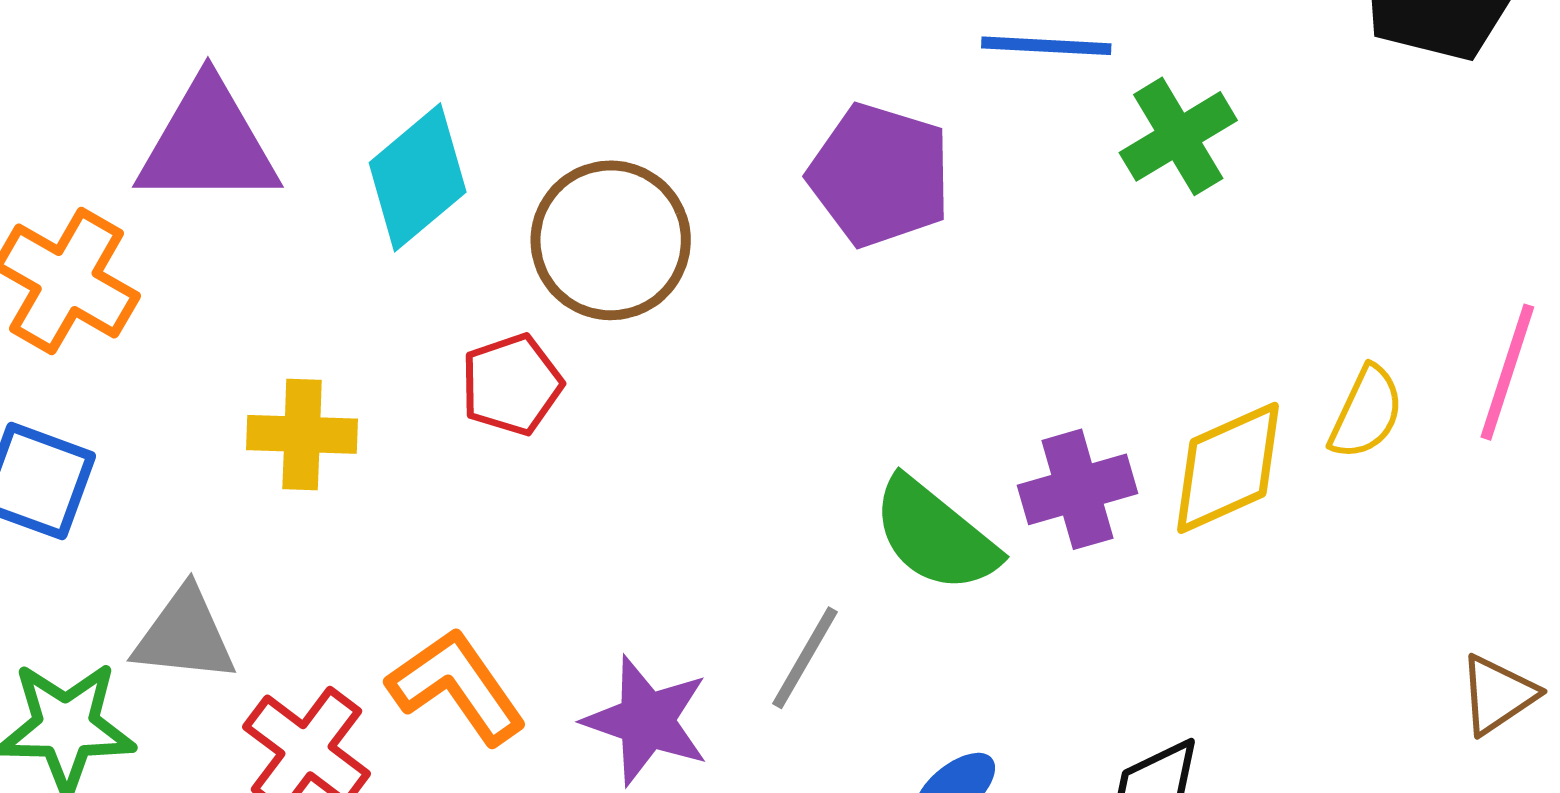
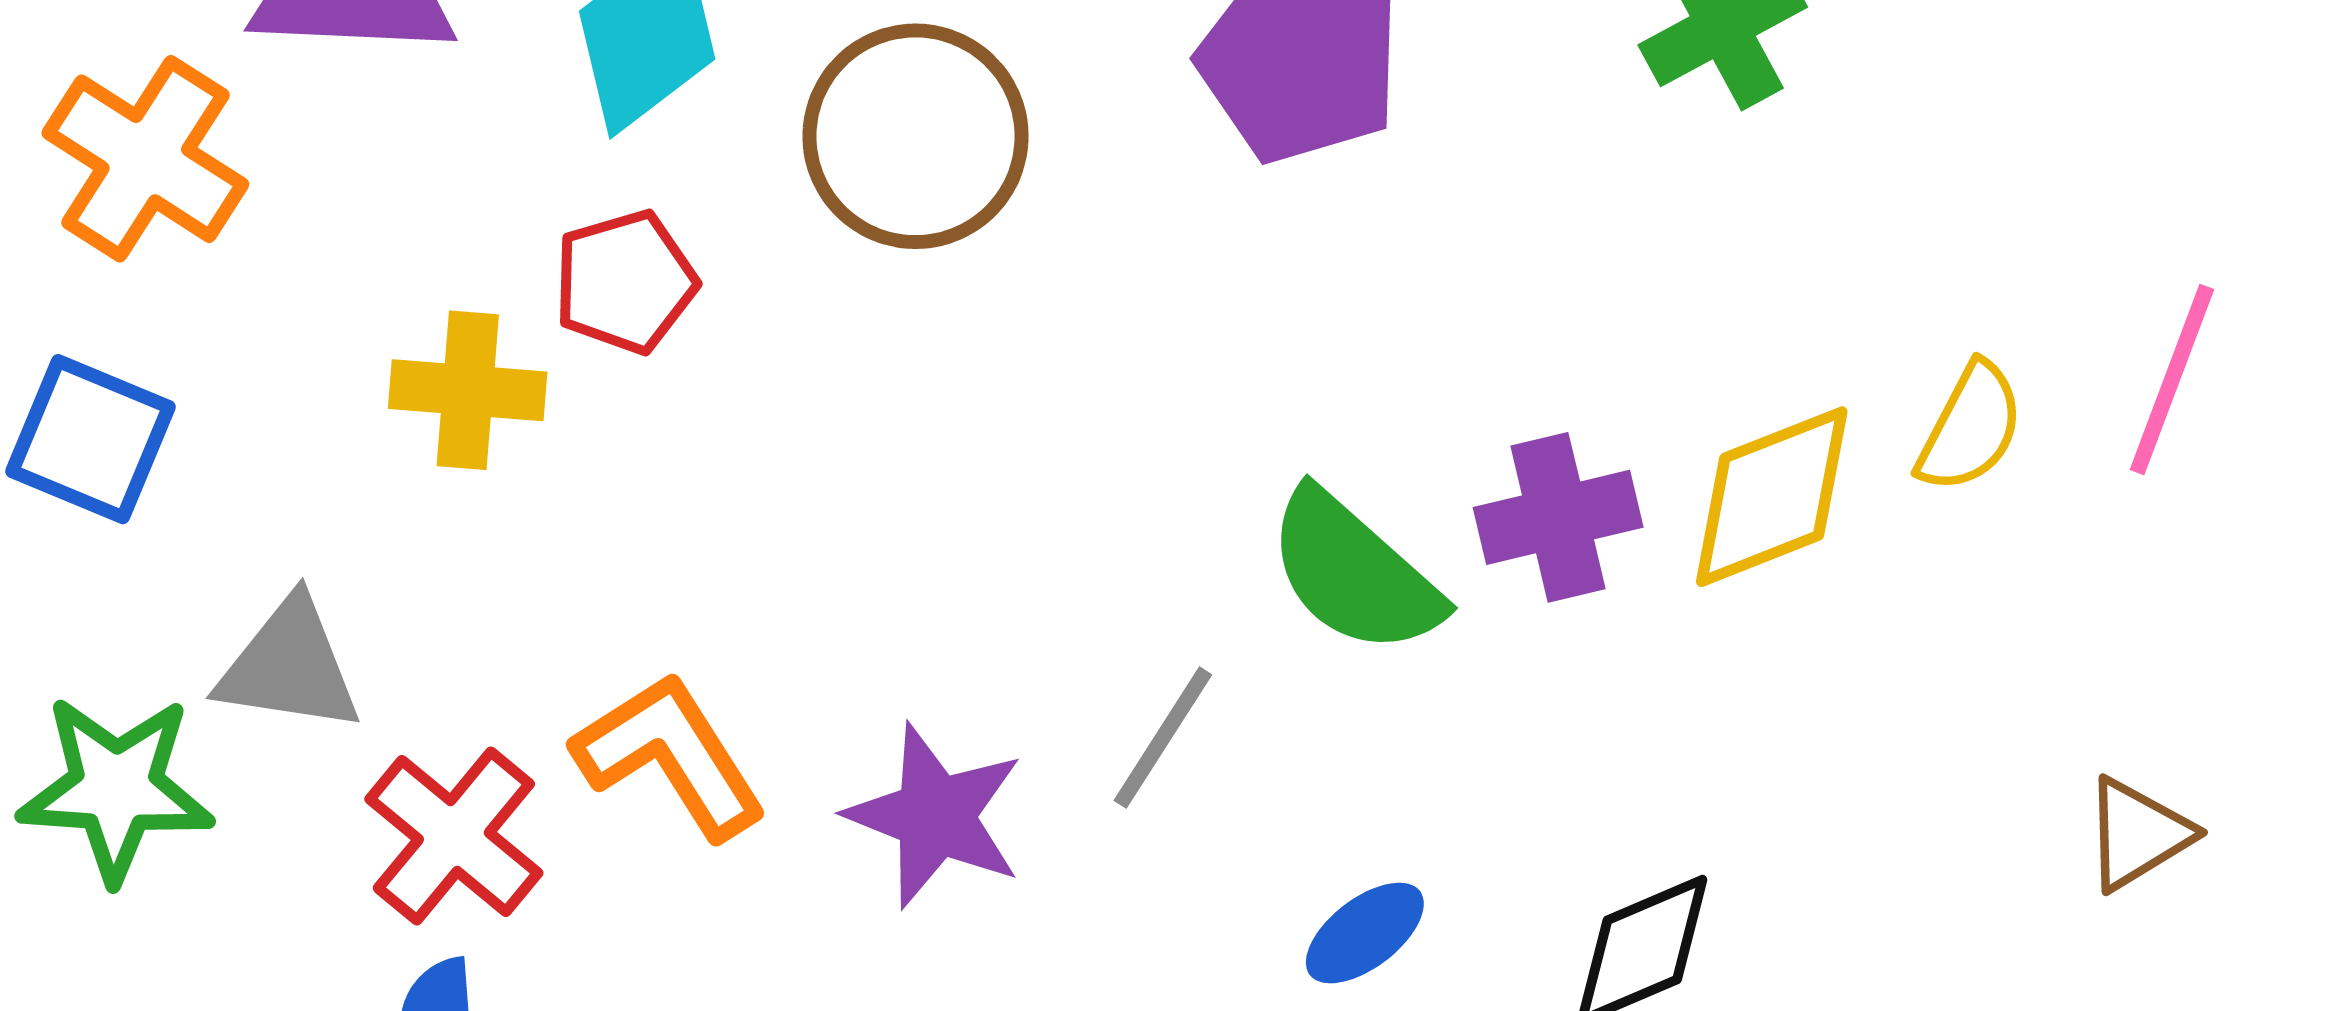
red pentagon: (512, 385) -> (625, 282), moved

